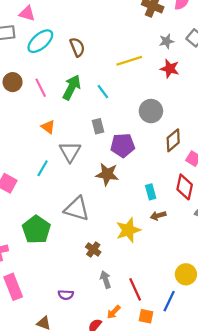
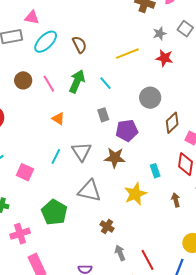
gray triangle: (70, 152) -> (81, 152), moved
brown arrow: (158, 216) -> (176, 200), moved, turned 96
yellow star: (128, 230) -> (135, 194), moved

